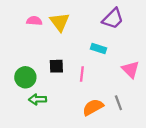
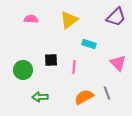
purple trapezoid: (113, 19) -> (116, 17), moved
yellow triangle: (60, 22) -> (69, 20), moved, turned 30
green arrow: (38, 99) -> (40, 97), moved

